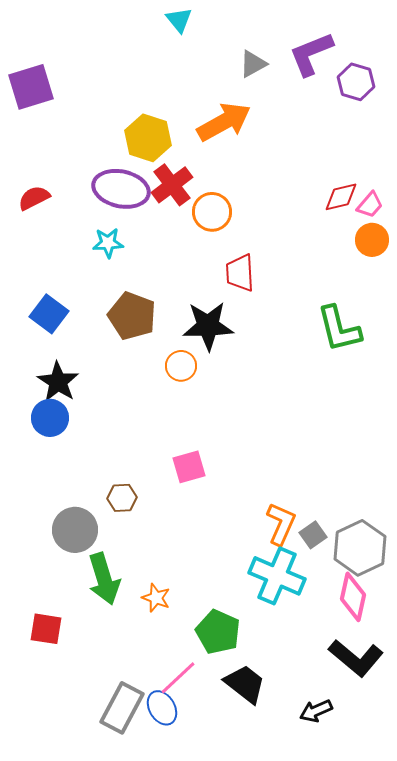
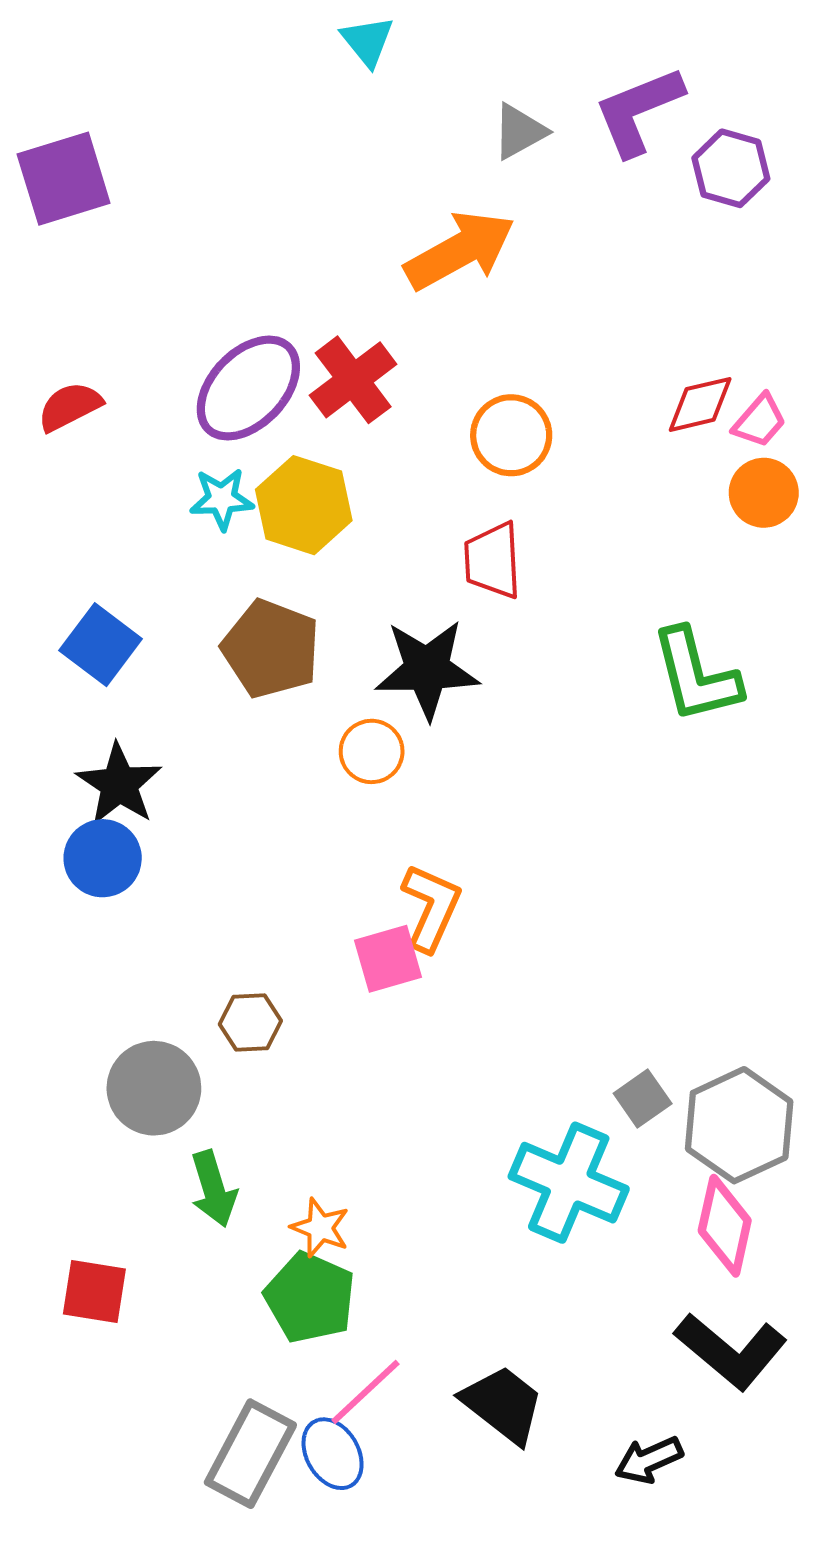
yellow hexagon: (148, 138) -> (304, 505), moved
purple ellipse: (121, 189) -> (248, 388), turned -58
orange circle: (212, 212) -> (511, 435), moved
orange L-shape: (281, 524) -> (431, 908), moved
green arrow: (104, 579) -> (213, 1189), size x0.7
green pentagon: (218, 632) -> (310, 1298), moved

